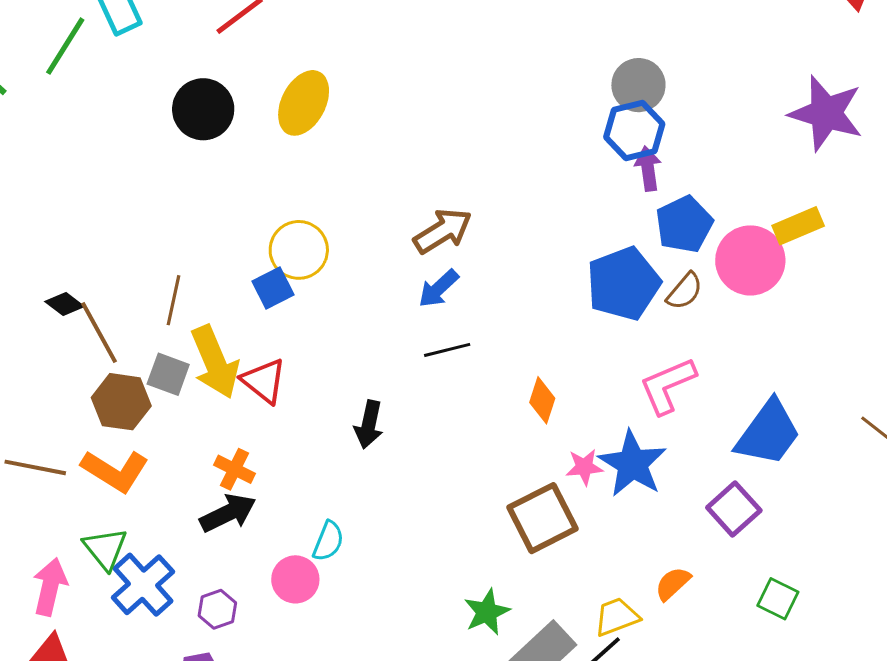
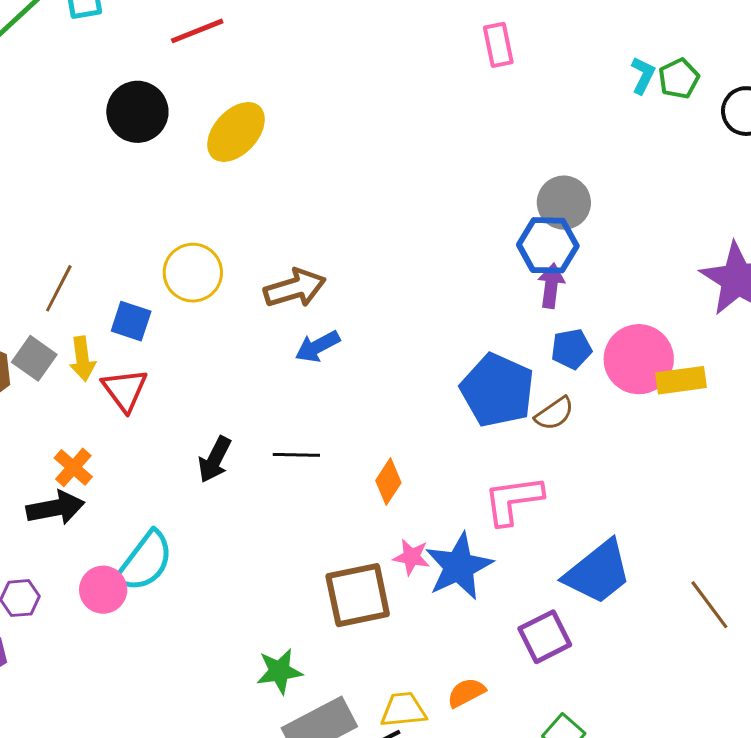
blue pentagon: (684, 224) -> (571, 349), size x0.7
brown arrow: (443, 231) -> (295, 288), moved
pink circle: (750, 260) -> (639, 359), moved
blue pentagon: (623, 284) -> (497, 390), turned 30
blue square: (273, 288) -> (131, 321), moved, turned 30
black line: (447, 350) -> (296, 455), moved
yellow arrow: (215, 362) -> (82, 359), size x0.6
cyan semicircle: (328, 541) -> (145, 561), size x1.6

